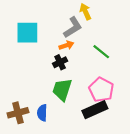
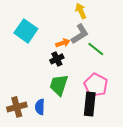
gray L-shape: (73, 27) -> (80, 34), moved
cyan square: (27, 33) -> (26, 31), turned 35
black rectangle: (95, 110) -> (90, 104), turned -60

